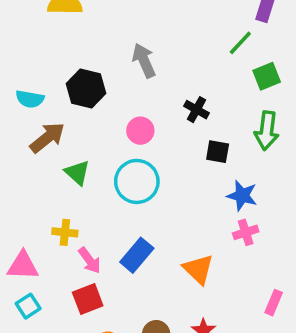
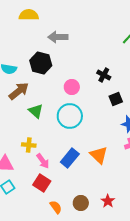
gray arrow: (144, 60) -> (58, 37), moved, turned -66
black square: (218, 152) -> (116, 99), turned -32
orange triangle: (198, 269) -> (99, 155), moved
red square: (88, 299) -> (42, 183), turned -36

